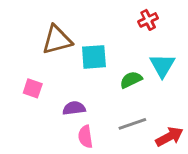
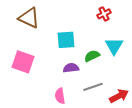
brown triangle: (57, 40) -> (29, 18), moved, turned 40
pink square: (33, 88) -> (23, 62), size x1.6
purple semicircle: (74, 108) -> (71, 68), moved

